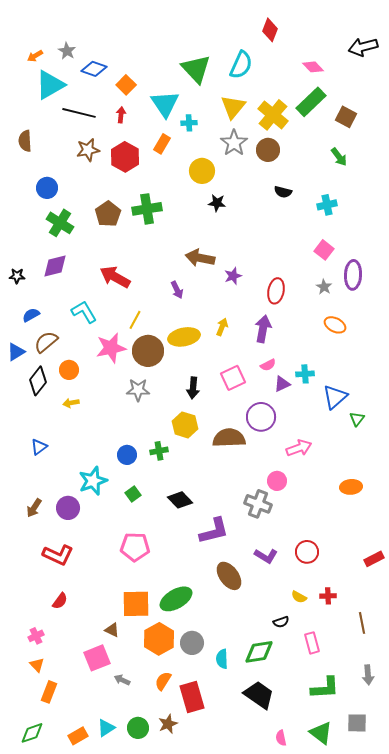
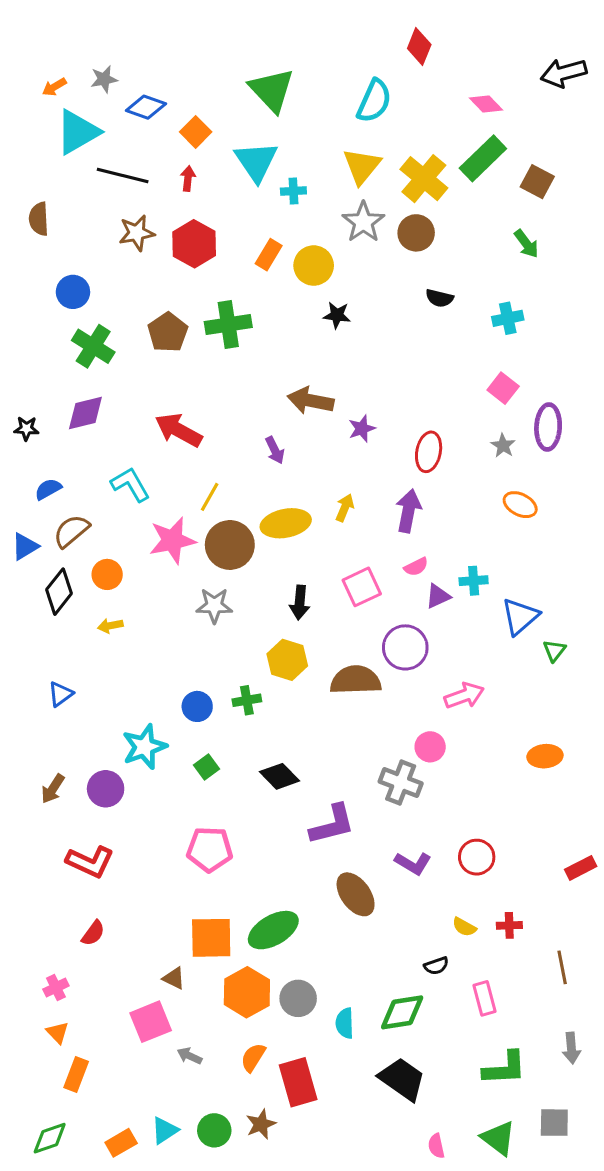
gray star: (67, 51) -> (104, 79), turned 30
green triangle: (196, 69) -> (272, 90), moved
orange rectangle: (162, 144) -> (269, 255), moved

